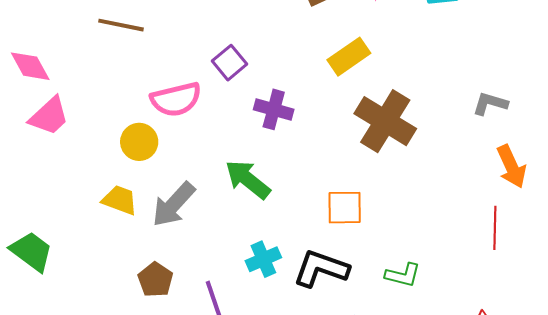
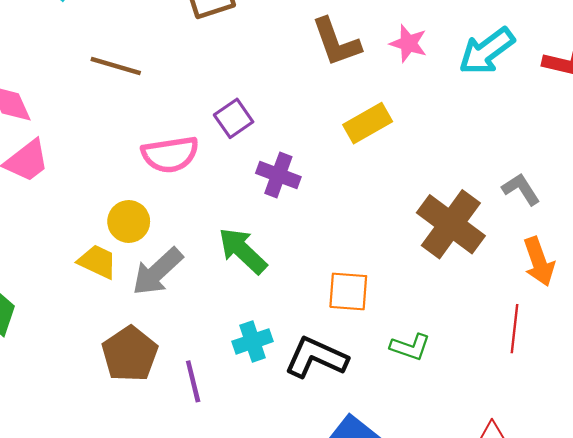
gray L-shape: (490, 104) -> (521, 189), turned 36
brown cross: (385, 121) -> (451, 224), moved
yellow circle: (139, 142) -> (129, 221), moved
green L-shape: (403, 275) -> (410, 347), moved
brown pentagon: (155, 280) -> (130, 354), size x1.4

